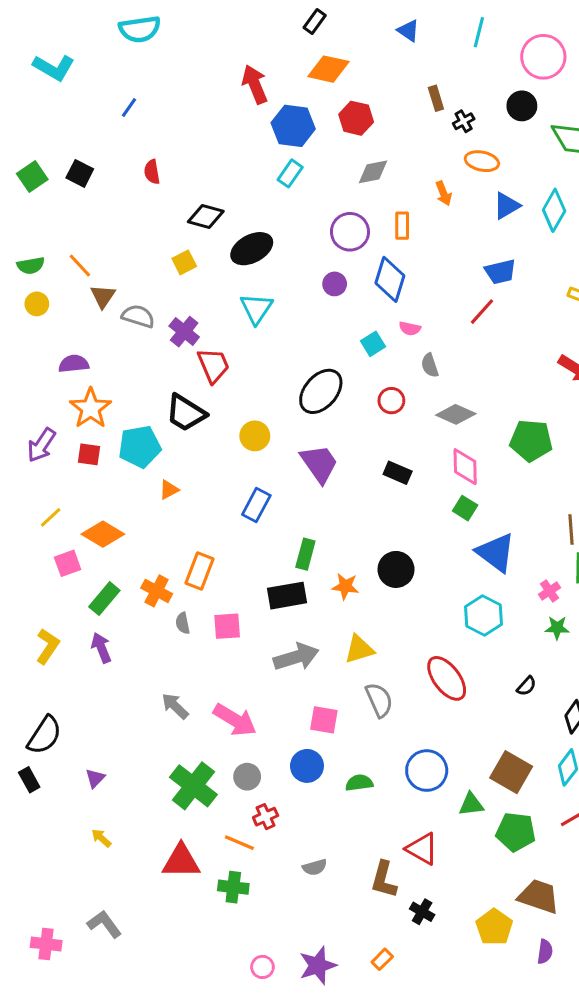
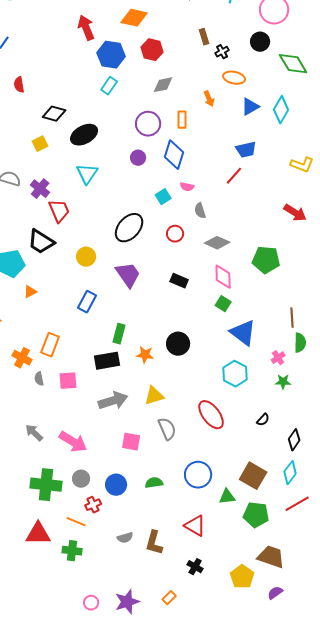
blue circle: (307, 766) -> (116, 485), moved
green cross: (193, 786) -> (46, 485), turned -32
brown L-shape: (384, 879) -> (154, 543), moved
purple semicircle: (545, 952) -> (275, 593), turned -133

